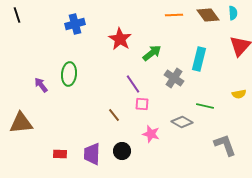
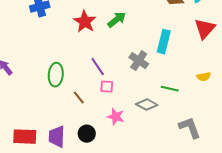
green arrow: (152, 53) -> (117, 20), moved
green ellipse: (69, 74) -> (56, 75), moved
red rectangle: (60, 154) -> (25, 137), size x1.6

